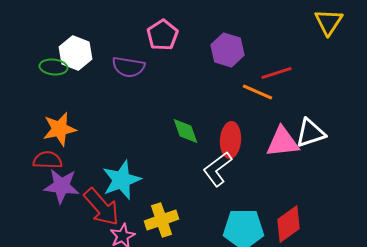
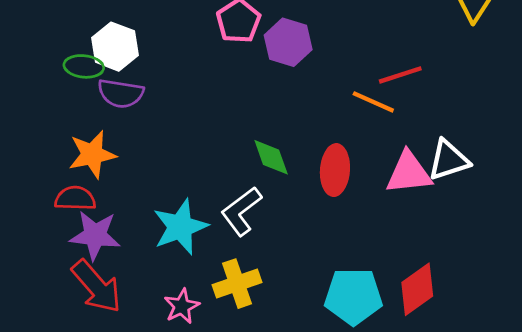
purple hexagon: (228, 50) -> (288, 42), moved
purple semicircle: (128, 67) -> (121, 93), moved
white L-shape: (218, 169) -> (241, 211), moved
red arrow: (102, 207) -> (97, 286), moved

